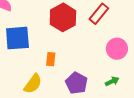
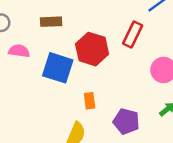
blue square: (17, 38) -> (58, 68), moved, turned 36

